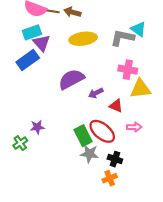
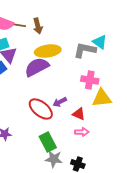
brown arrow: (72, 12) -> (38, 26), turned -119
purple semicircle: (71, 79) -> (37, 67), moved
pink arrow: (134, 127) -> (82, 132), moved
red ellipse: (102, 131) -> (41, 109), moved

